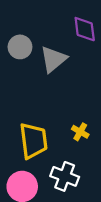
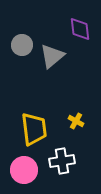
white cross: (65, 176) -> (62, 161), turned -30

